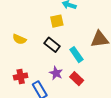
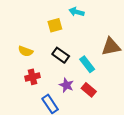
yellow square: (57, 21) -> (55, 25), moved
red cross: (21, 76) -> (32, 77), moved

